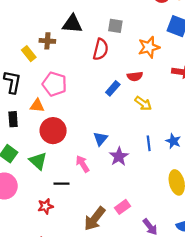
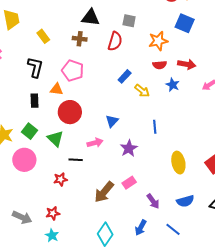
brown cross: (47, 41) -> (80, 39), moved
yellow rectangle: (29, 54) -> (43, 36), moved
red semicircle: (135, 76) -> (160, 65), moved
yellow arrow: (143, 103) -> (142, 91), moved
blue star: (173, 141) -> (173, 85), moved
purple star: (119, 157) -> (129, 148), moved
pink arrow: (83, 164) -> (95, 143), turned 105

